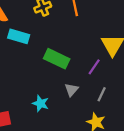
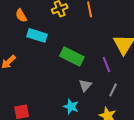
purple line: (94, 67) -> (106, 65), turned -56
cyan star: (41, 103) -> (71, 107), moved

